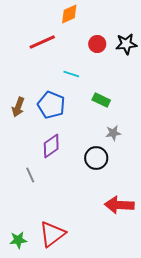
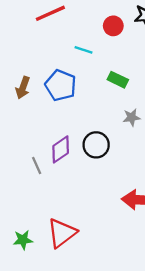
red circle: (97, 44) -> (113, 26), moved
purple diamond: (51, 146) -> (61, 149), moved
black circle: (96, 158) -> (96, 145), moved

